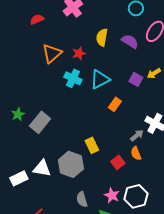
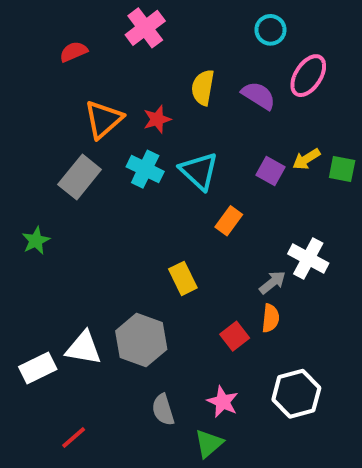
cyan triangle: (100, 79) -> (199, 171), turned -50
gray rectangle: (40, 122) -> (80, 177), moved
yellow rectangle: (92, 145) -> (183, 278), moved
orange semicircle: (136, 153) -> (270, 318), turned -152
white hexagon: (136, 196) -> (296, 394), moved

